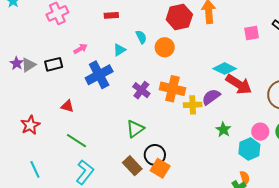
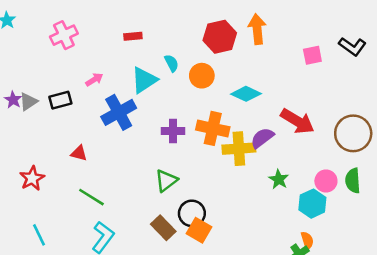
cyan triangle: (119, 50) -> (144, 80), size x1.6
cyan diamond: (225, 69) -> (246, 94), moved
purple cross: (141, 90) -> (173, 131), turned -36
yellow cross: (193, 105) -> (239, 149), size x1.4

